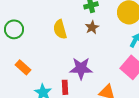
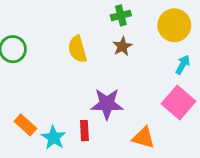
orange rectangle: (23, 67) -> (25, 125), moved

